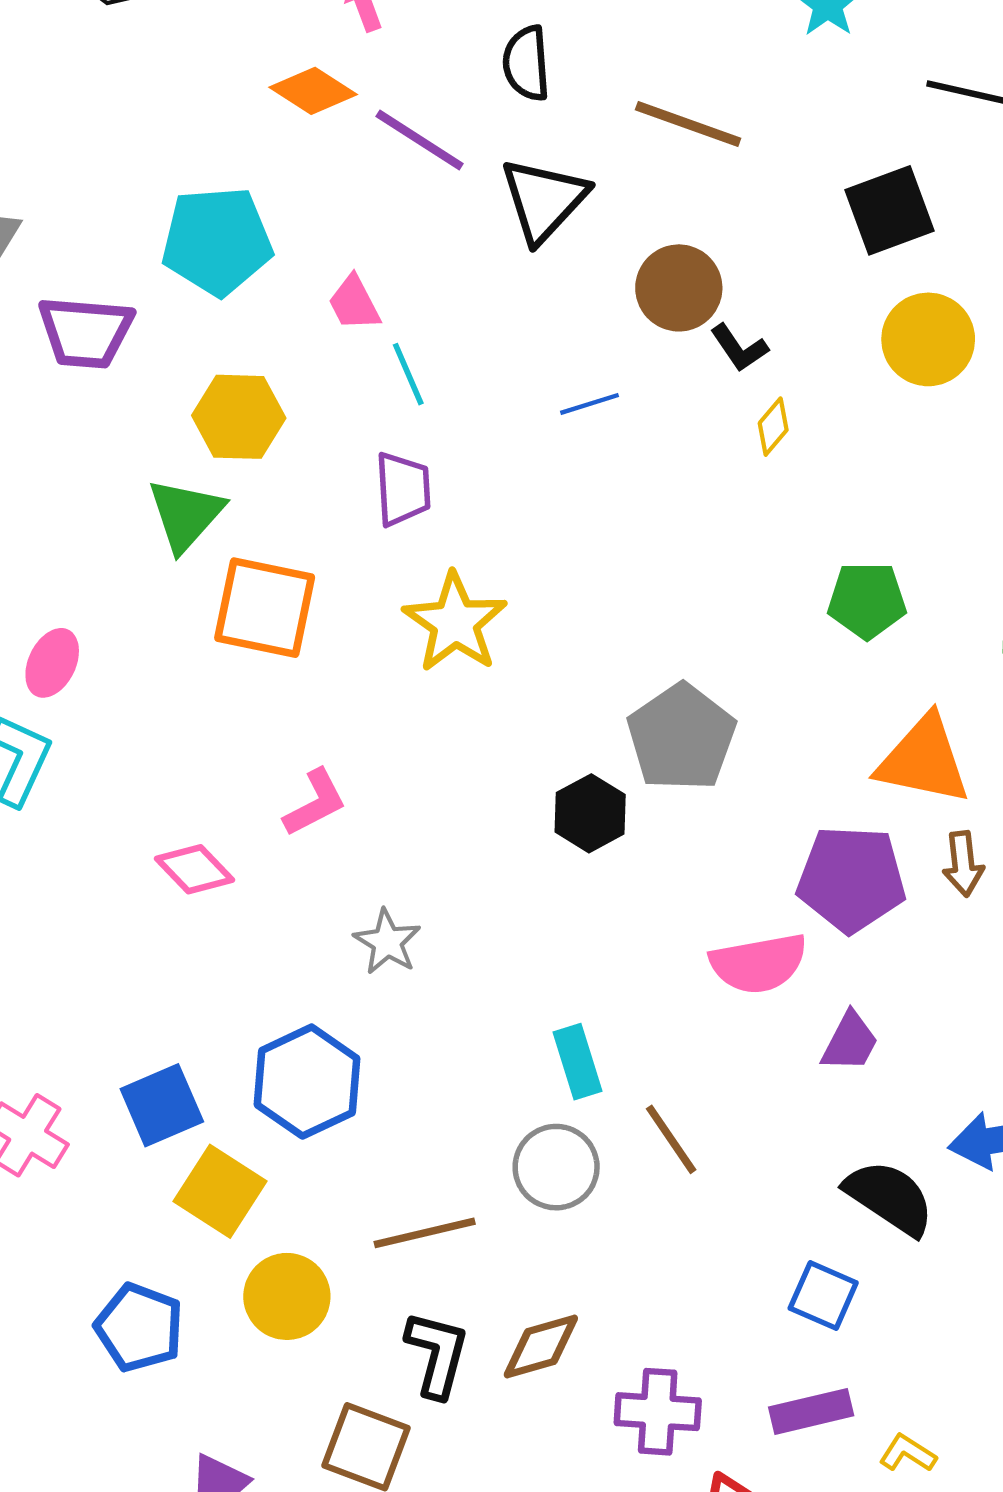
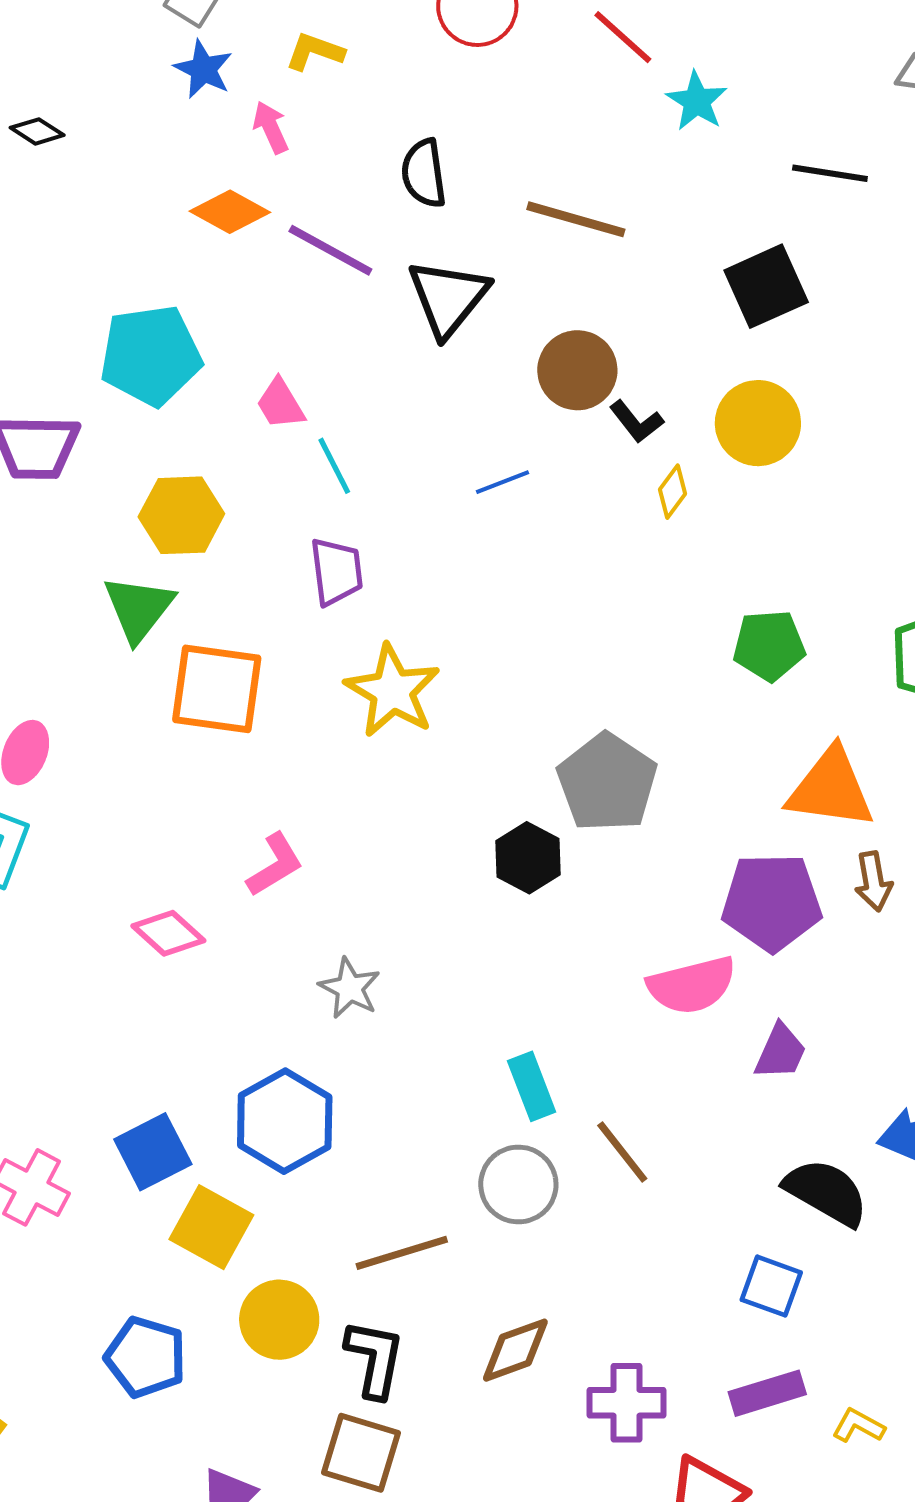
yellow circle: (928, 339) -> (758, 423), moved
black L-shape: (437, 1354) -> (375, 1359), moved

